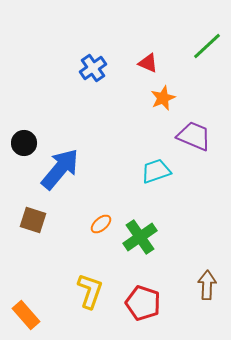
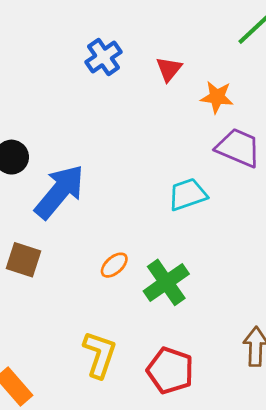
red triangle: (148, 63) -> (169, 69), moved, turned 45
orange star: (163, 98) -> (217, 97), moved, turned 30

